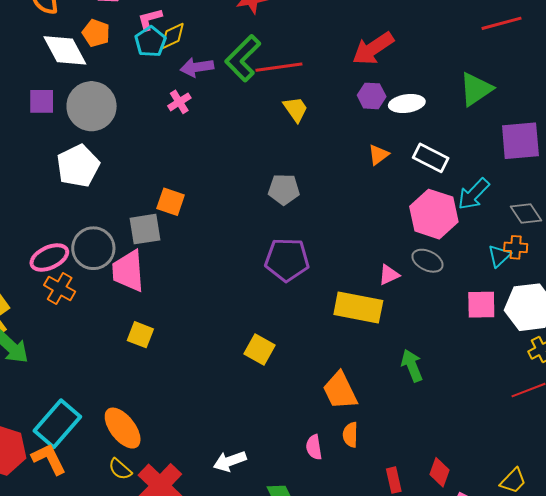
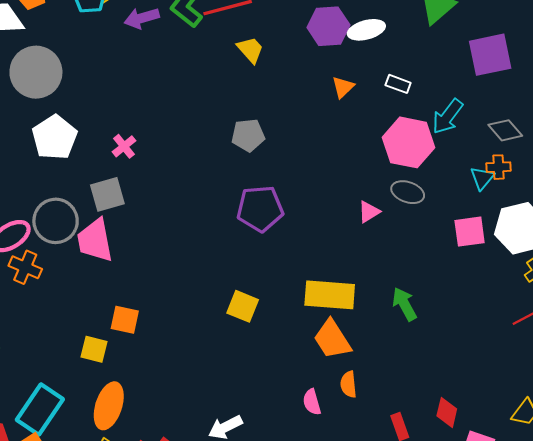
purple hexagon: (372, 96) -> (328, 26), size x1.4
pink cross: (179, 102) -> (124, 146), moved
white rectangle: (431, 158) -> (398, 84), size x0.7
white pentagon: (78, 166) -> (55, 137), moved
orange square: (171, 202) -> (125, 320), moved
yellow rectangle: (358, 307) -> (330, 295), moved
yellow square: (140, 335) -> (94, 349), moved
orange ellipse: (123, 428) -> (109, 406), turned 63

